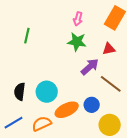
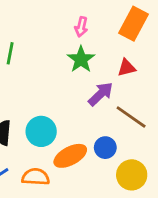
green star: (77, 42) -> (81, 59), turned 30
orange semicircle: (42, 124) -> (36, 177), turned 30

